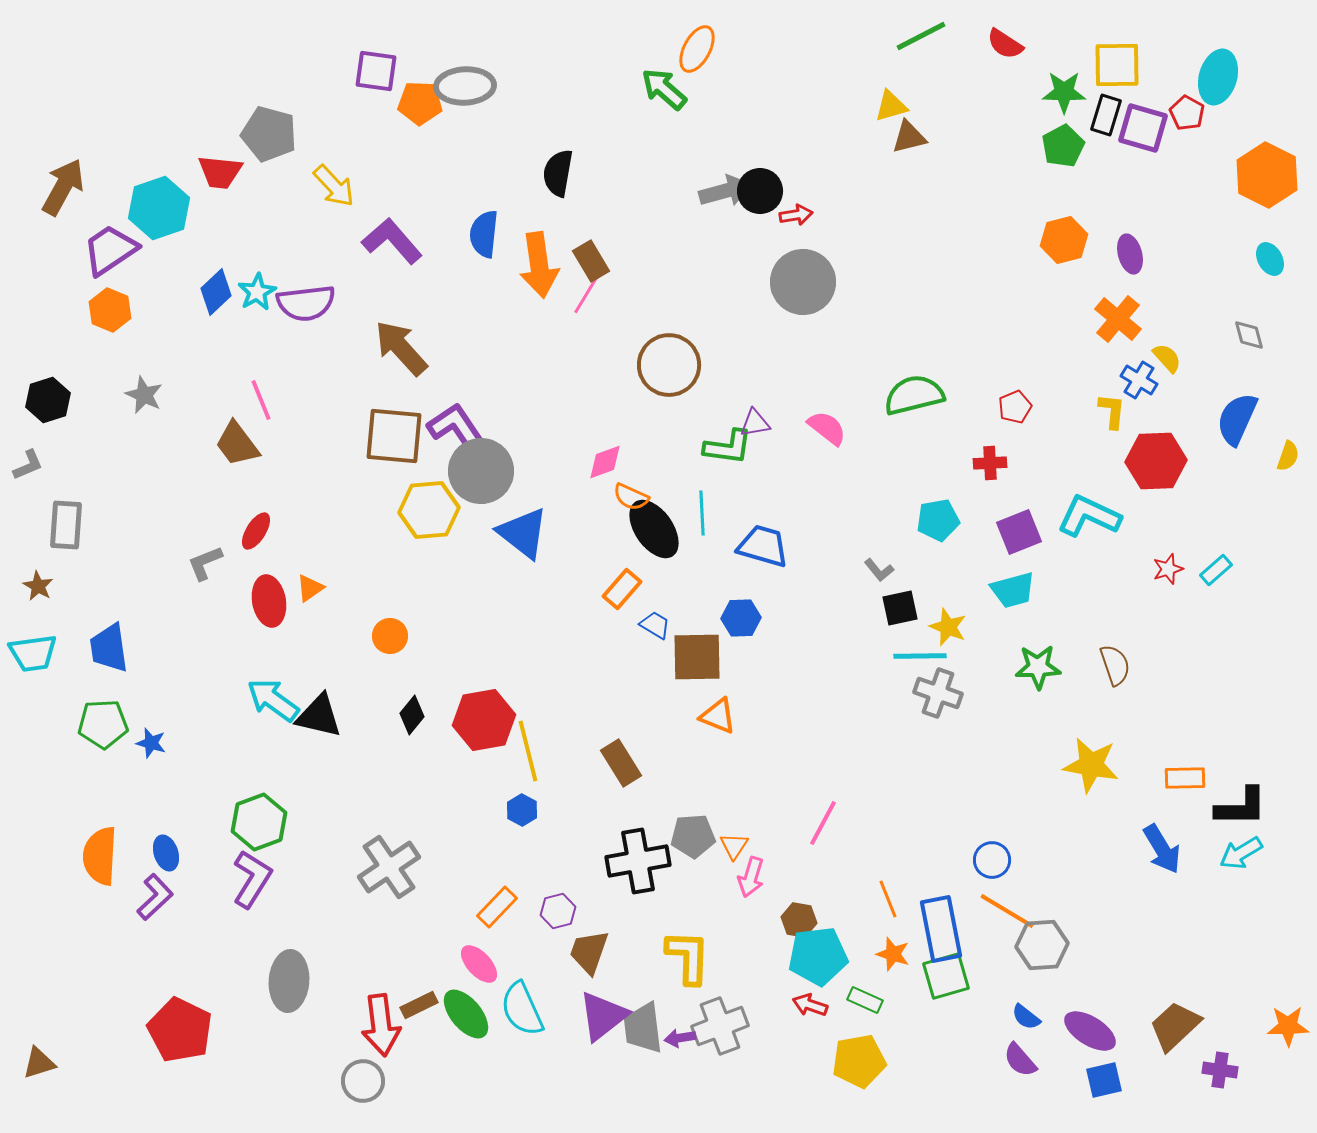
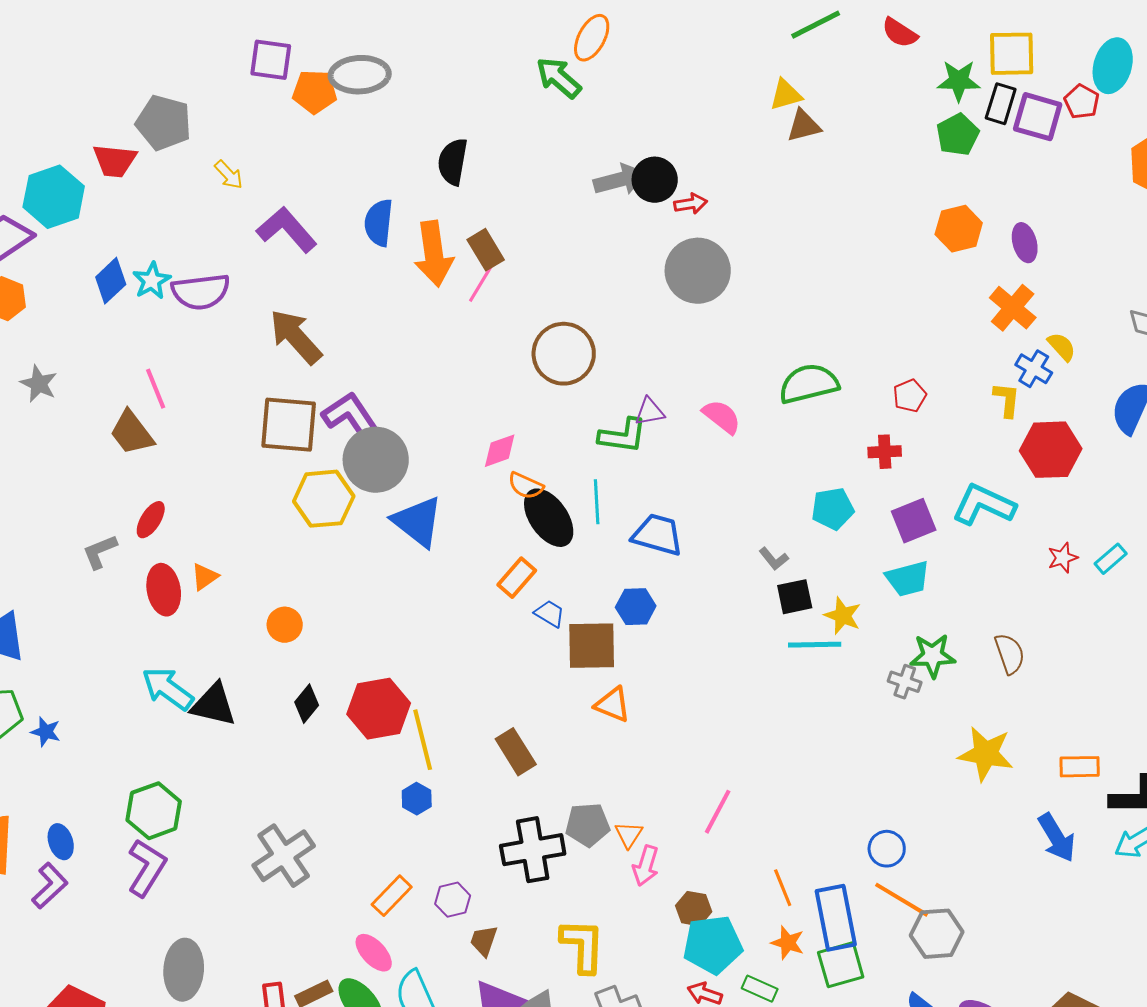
yellow arrow: (334, 186) -> (229, 175), size x0.7
gray cross: (938, 693) -> (905, 682), moved, size x0.7
brown trapezoid: (589, 952) -> (484, 941), size x0.7

